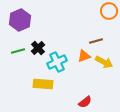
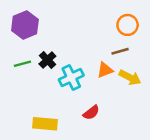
orange circle: (109, 11) -> (128, 25), moved
yellow rectangle: (43, 84) -> (45, 124), moved
red semicircle: (85, 102) -> (91, 113), moved

